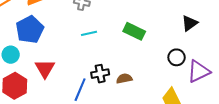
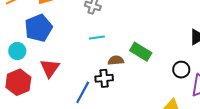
green rectangle: (134, 31) -> (141, 52), moved
brown semicircle: (124, 79) -> (116, 60), moved

